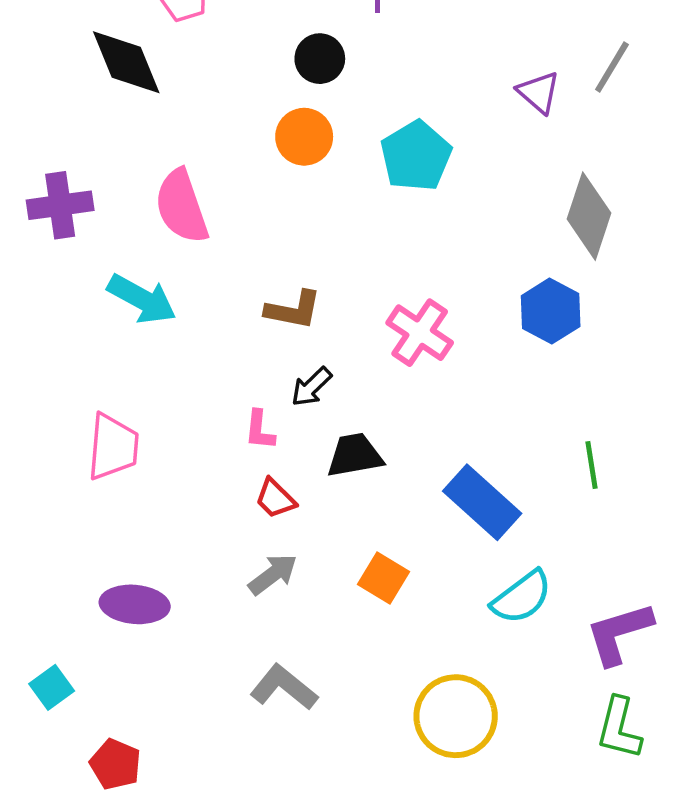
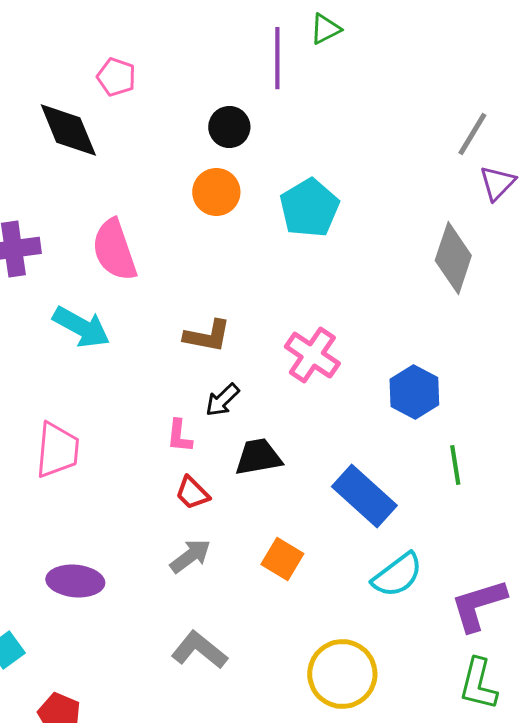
purple triangle: (539, 92) -> (497, 183), moved, turned 33
blue hexagon: (551, 311) -> (414, 392), moved

